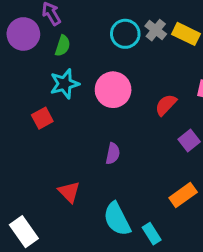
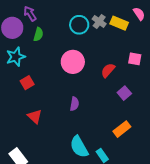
cyan star: (65, 84) -> (16, 57), moved
red triangle: (69, 192) -> (35, 116), moved

